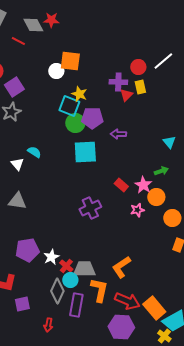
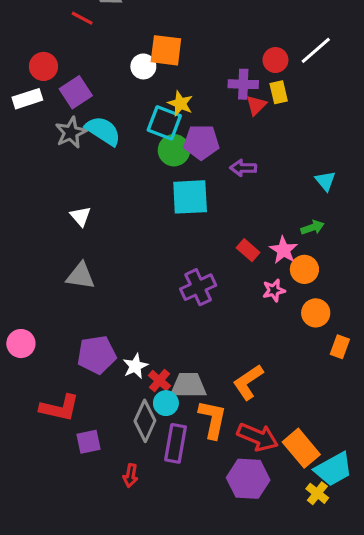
cyan semicircle: (34, 152) -> (103, 131), moved, size x1.6
orange circle: (172, 218) -> (316, 313), moved

